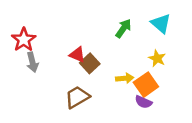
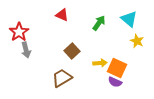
red triangle: (77, 55) -> (62, 15), moved
yellow star: (157, 58) -> (137, 41), moved
orange square: (146, 85) -> (117, 68), turned -30

